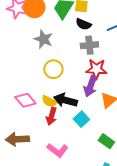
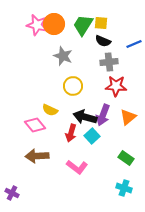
purple arrow: (90, 86) -> (103, 115), moved
pink diamond: (25, 100) -> (35, 125), moved
yellow semicircle: (49, 101) -> (50, 110), moved
cyan square: (81, 119) -> (92, 136), moved

